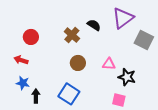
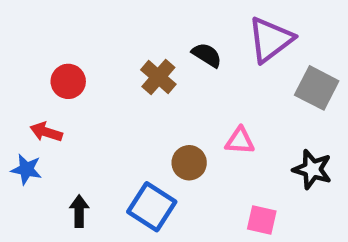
brown circle: (78, 63) -> (189, 163), moved
black star: (127, 77) -> (312, 169), moved
blue star: (23, 83) -> (26, 169), moved

